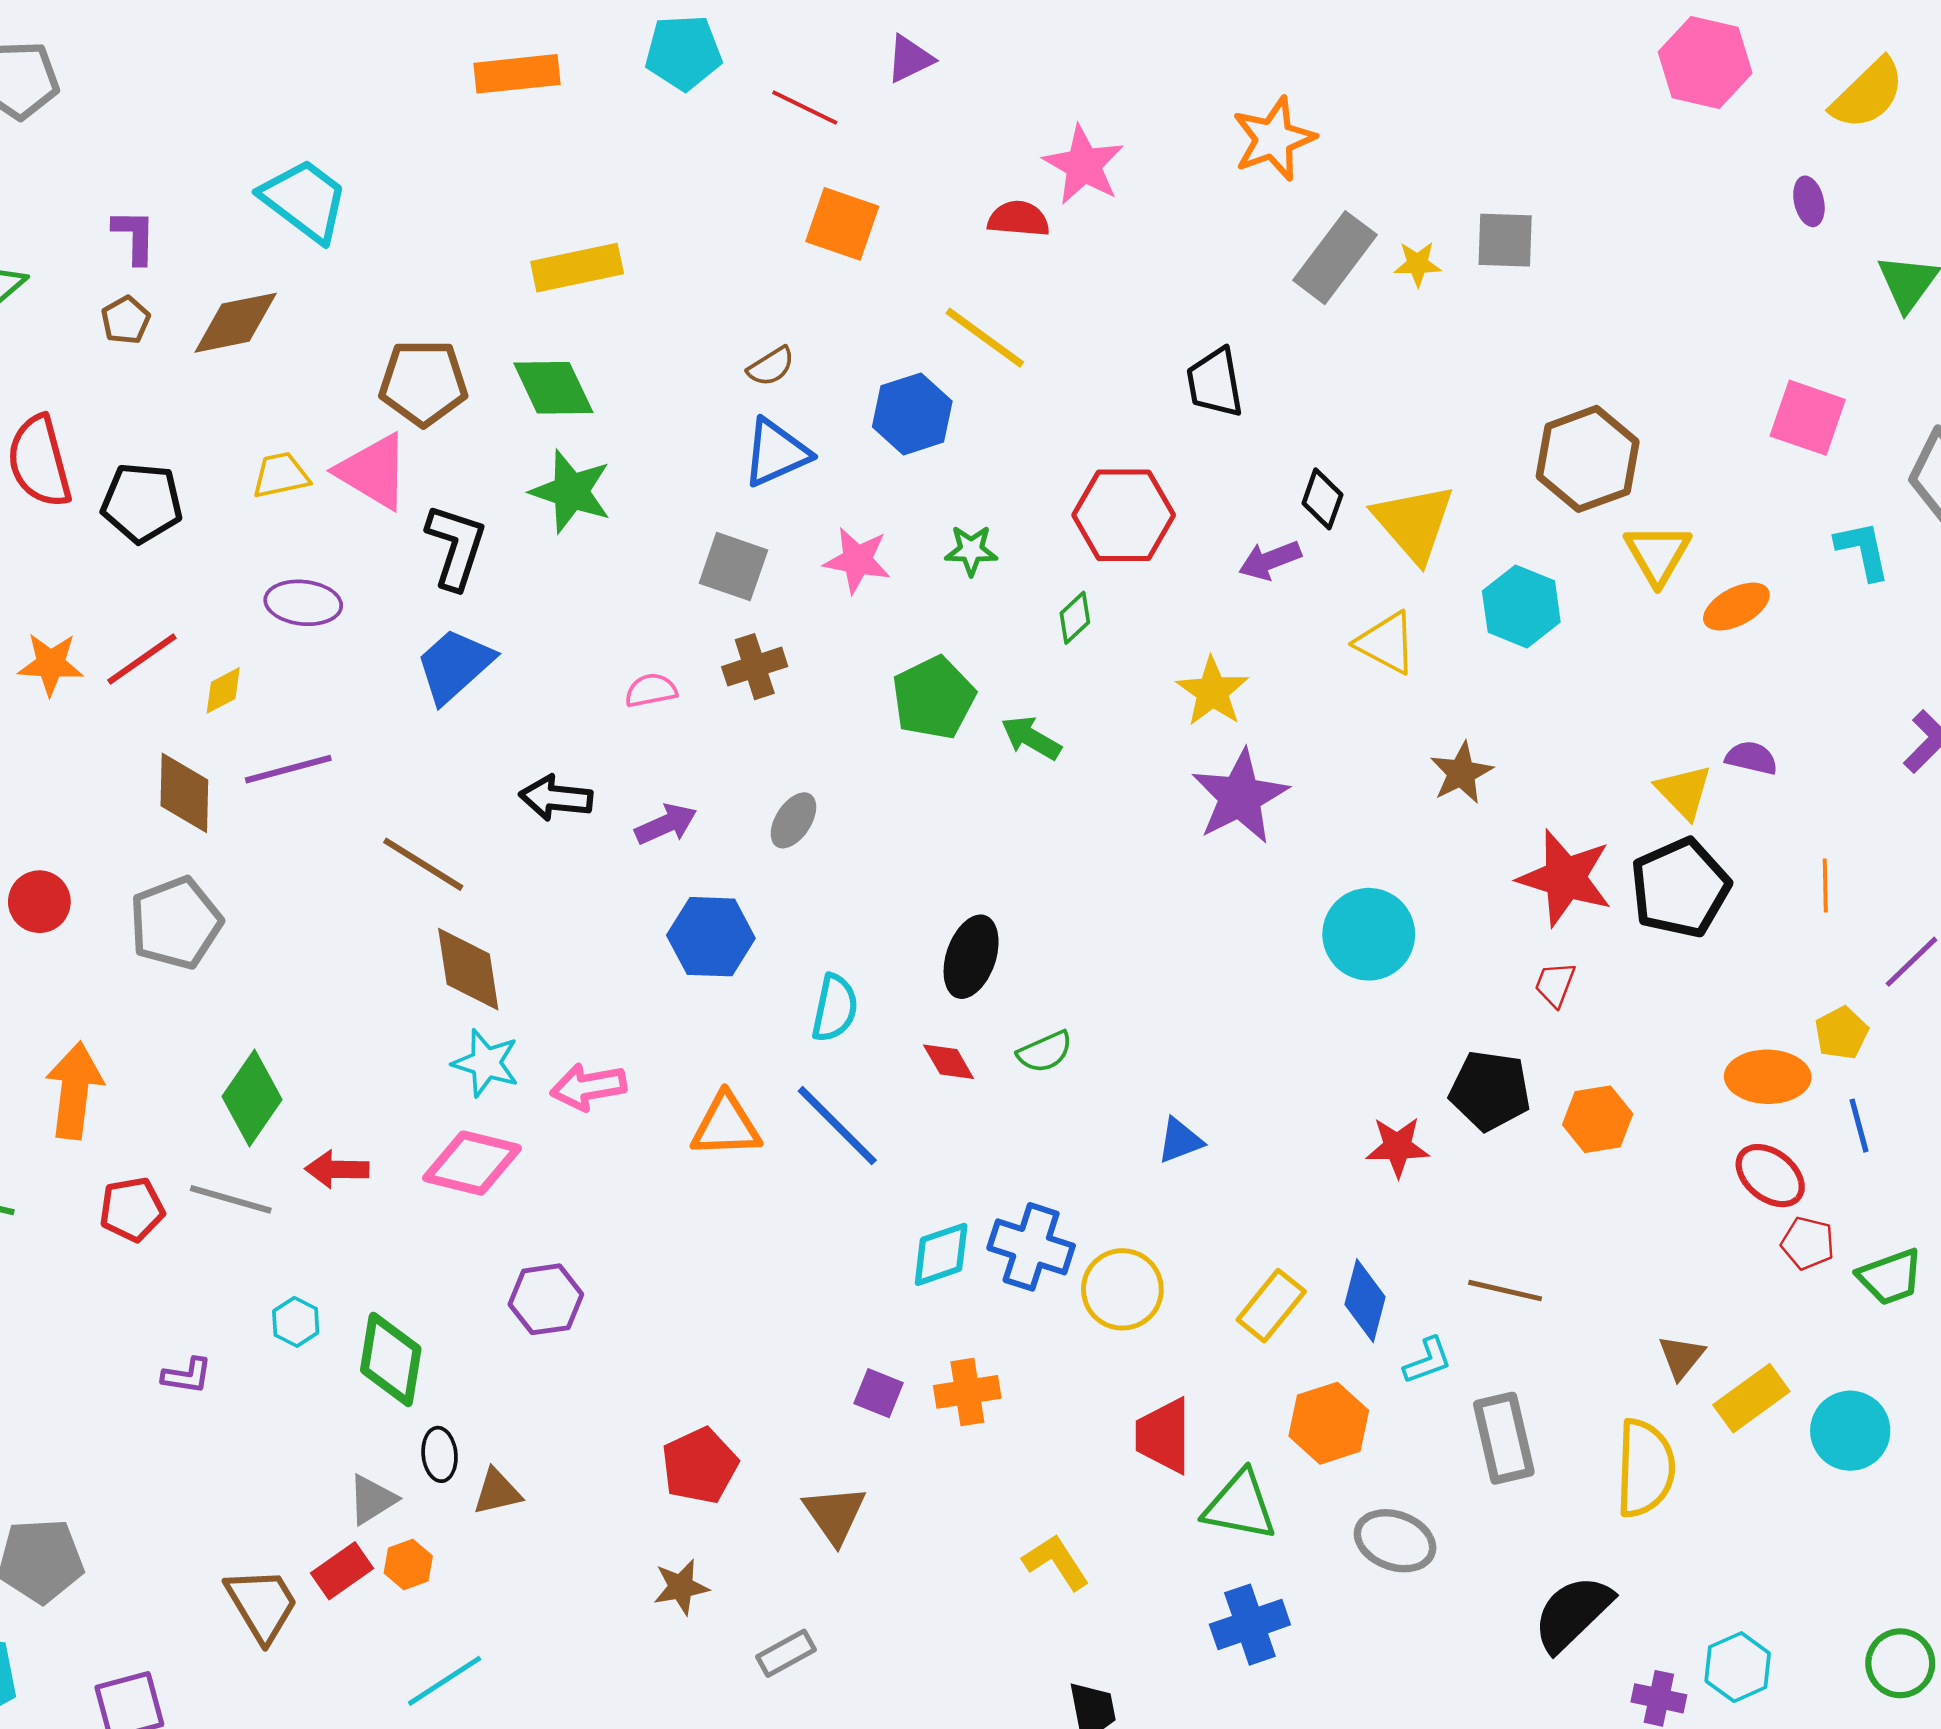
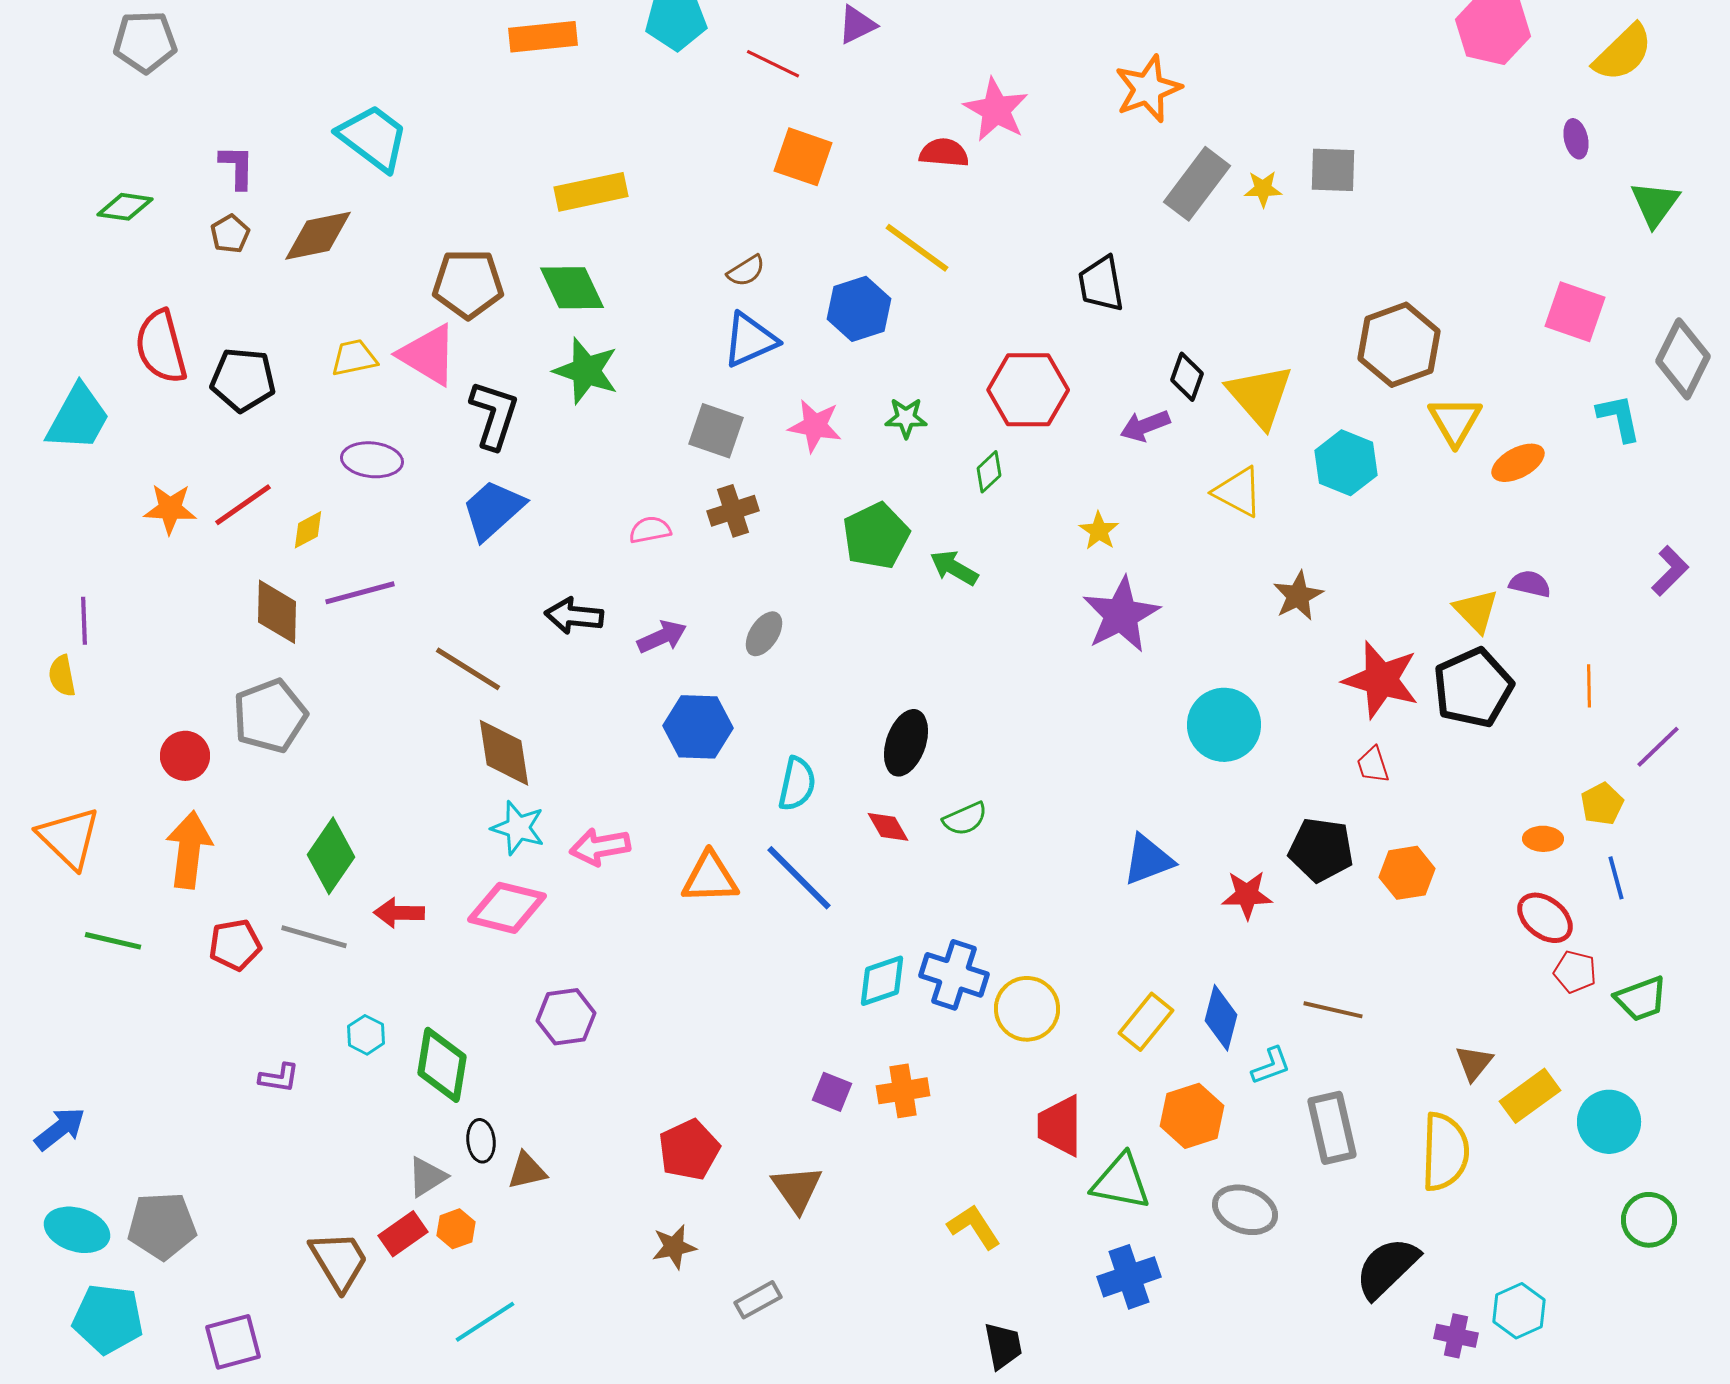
yellow star: (1212, 692) -> (1099, 531), size x0.7
red circle: (39, 902) -> (185, 756), moved
red trapezoid: (1555, 984) -> (1373, 765), turned -39
orange ellipse: (1768, 1077) -> (1543, 839), size x0.6
blue triangle: (1180, 1141) -> (1148, 860), moved, size x1.4
green circle: (1900, 1663) -> (1649, 1220), moved

